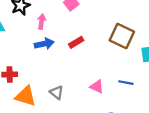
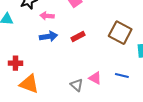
pink arrow: (42, 21) -> (47, 16), turned -96
gray triangle: (57, 92) -> (77, 85), moved

